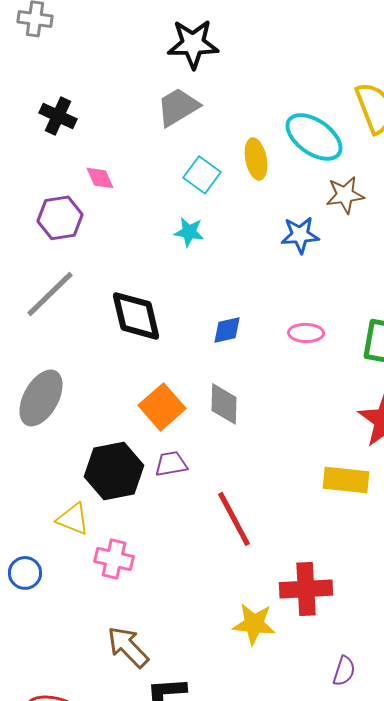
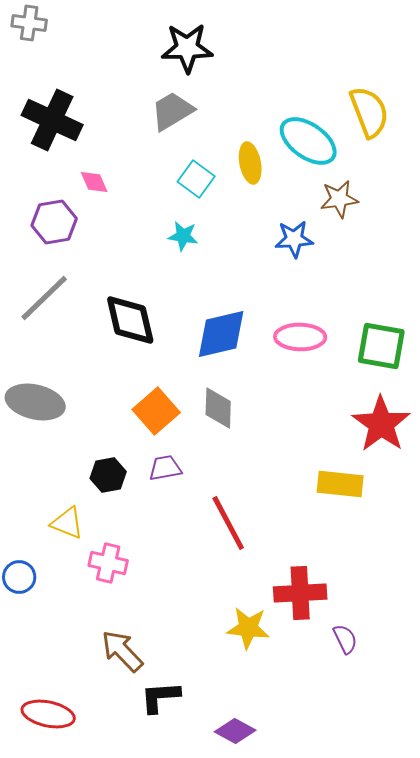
black cross: (58, 116) -> (52, 120), size x1.6
blue diamond: (227, 330) -> (221, 334), size x1.8
pink ellipse: (306, 333) -> (300, 337), size x1.4
gray ellipse: (41, 398) -> (35, 402), turned 74
black hexagon: (114, 471) -> (108, 475), size x0.6
purple semicircle: (344, 671) -> (345, 639), moved, turned -44

